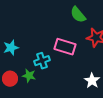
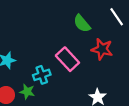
pink rectangle: (65, 47) -> (67, 59), turned 30

